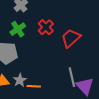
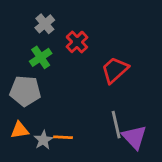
red cross: (46, 27) -> (77, 42), moved
gray star: (20, 80) -> (43, 140), moved

